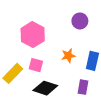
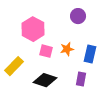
pink square: (36, 65) -> (46, 51), moved

